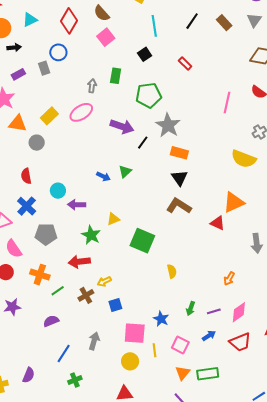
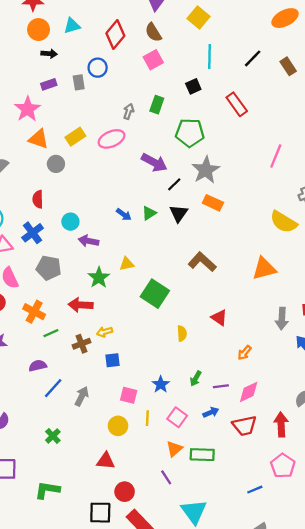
red rectangle: (185, 63) -> (237, 104), size x1.5
black triangle: (179, 178) -> (179, 213), moved
red triangle: (218, 223) -> (219, 318), moved
pink square: (135, 333) -> (129, 395), size x0.7
blue line: (64, 353) -> (53, 388), moved
green cross: (75, 380) -> (53, 436), turned -32

